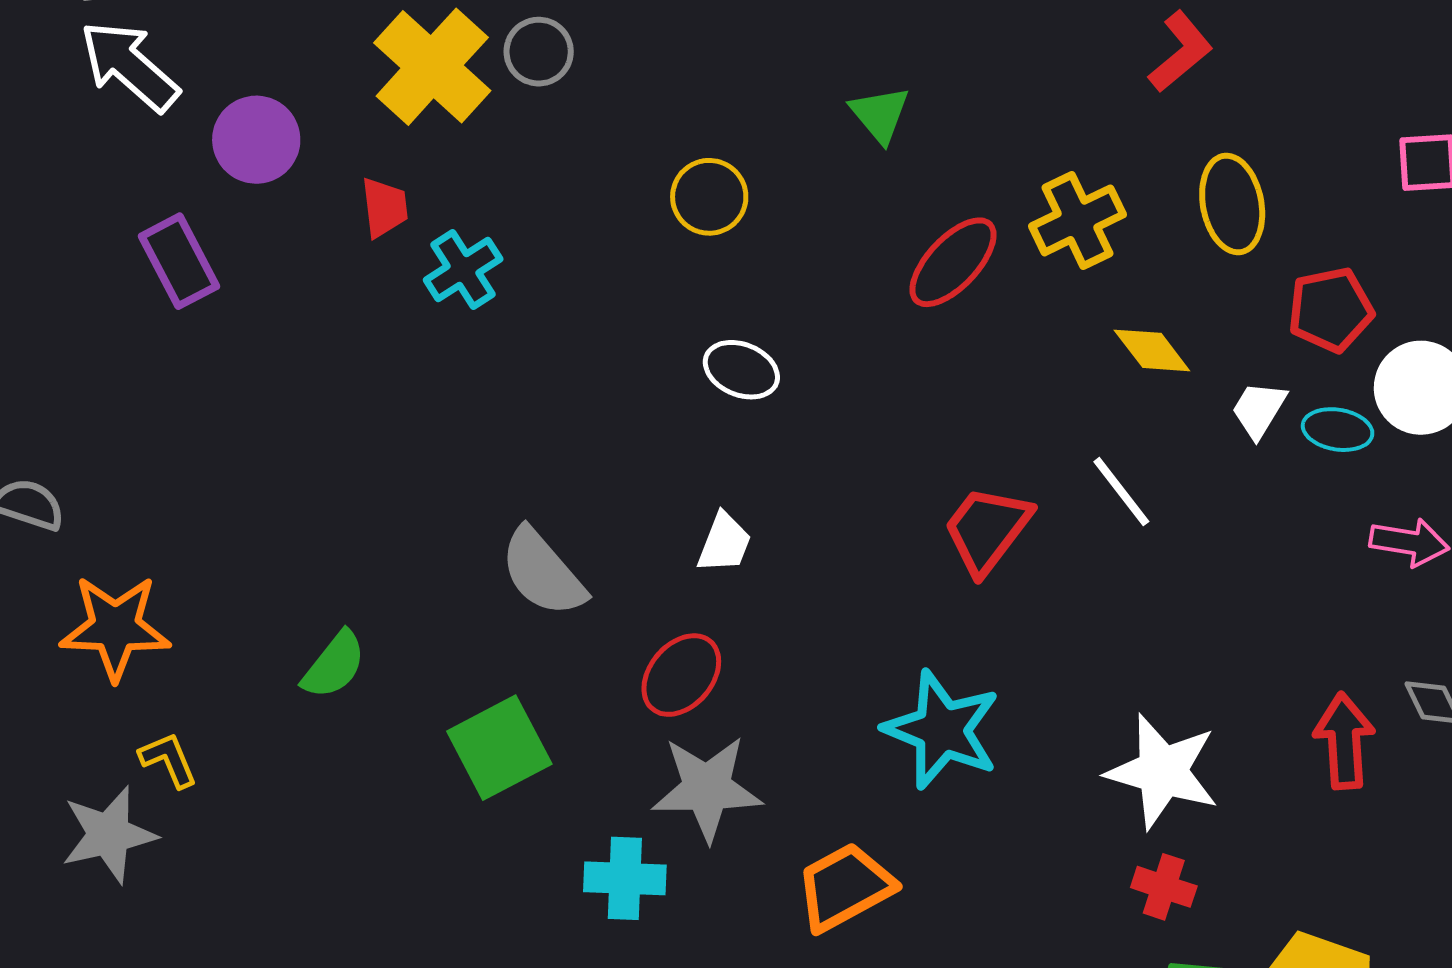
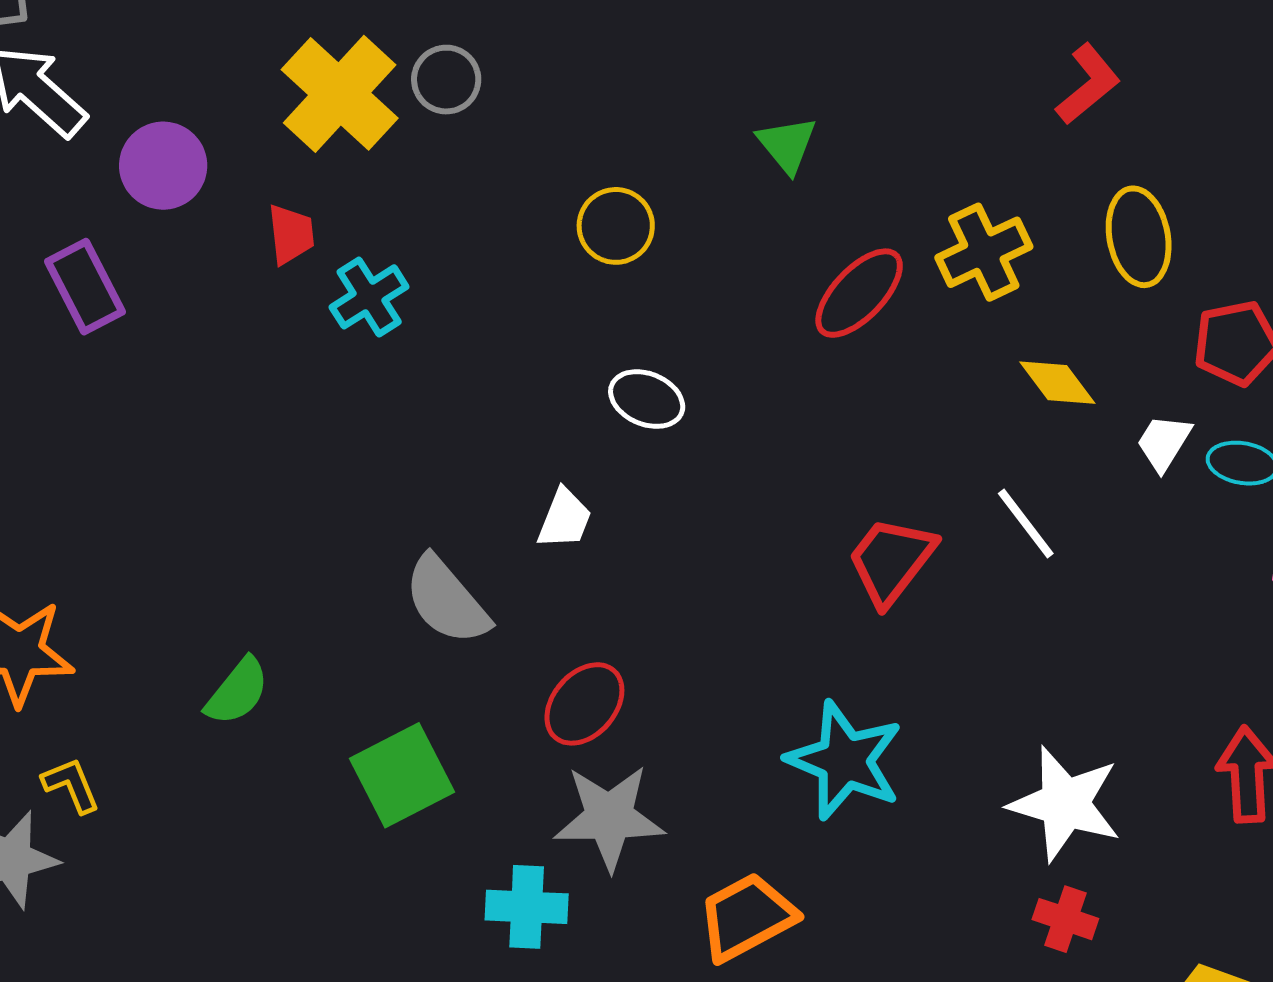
white trapezoid: (724, 543) -> (565, 519), moved

